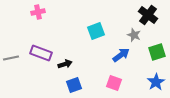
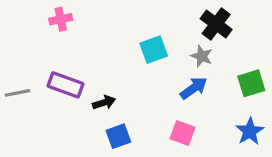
black cross: (148, 15) -> (216, 24), moved
gray star: (134, 35) -> (202, 56), moved

